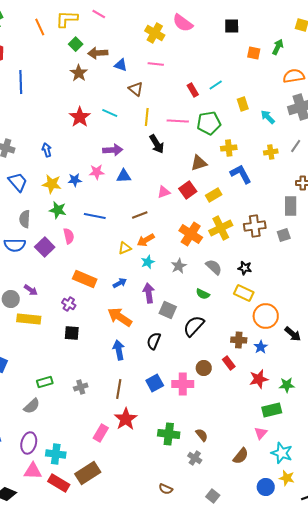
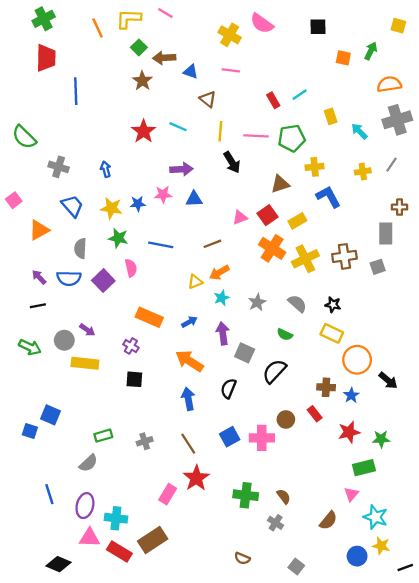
orange cross: (191, 234) -> (272, 248), moved
brown line: (119, 389) -> (188, 444), turned -42

